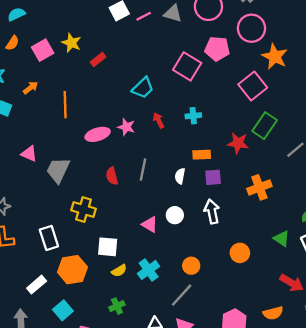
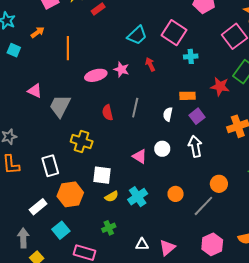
pink square: (187, 66) -> (174, 33), moved
cyan cross: (193, 116) -> (191, 56), moved
purple square: (213, 177) -> (197, 116), turned -35
gray line: (182, 295) -> (203, 206), moved

